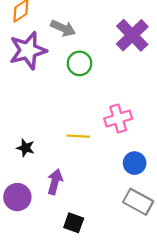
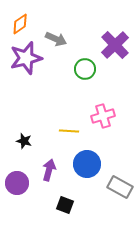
green circle: (79, 63) -> (85, 69), moved
blue circle: (135, 163) -> (87, 164), moved, size x1.4

